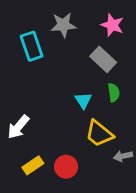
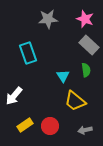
cyan rectangle: (32, 46) -> (28, 53), moved
gray rectangle: (103, 59) -> (89, 45), moved
gray arrow: (123, 156) -> (85, 130), moved

